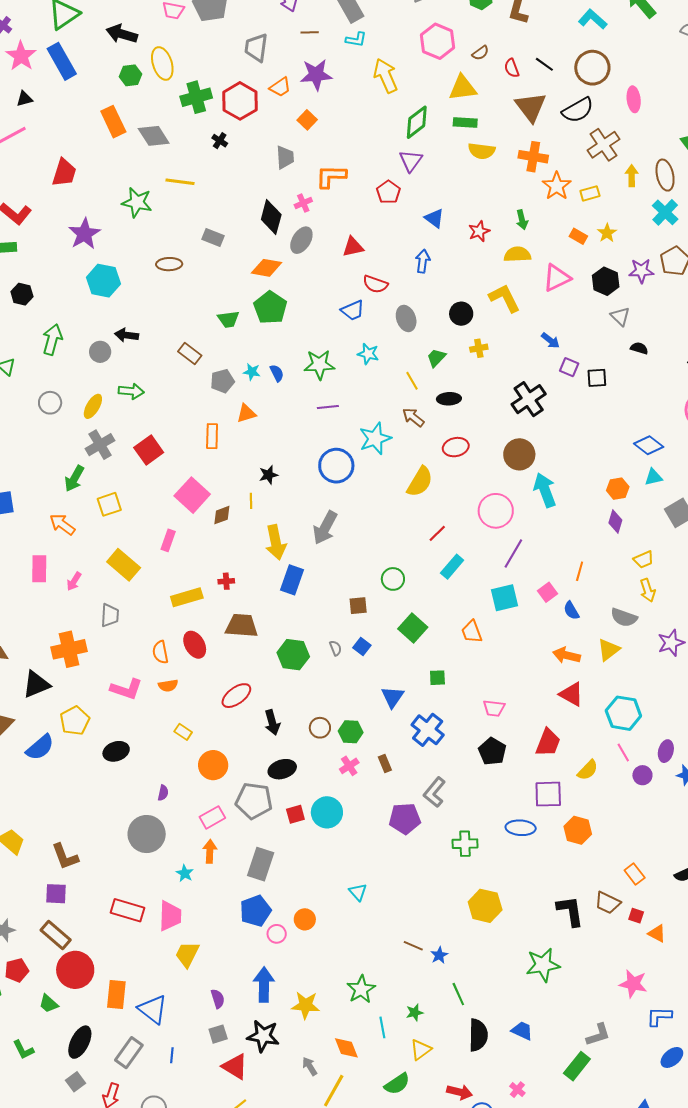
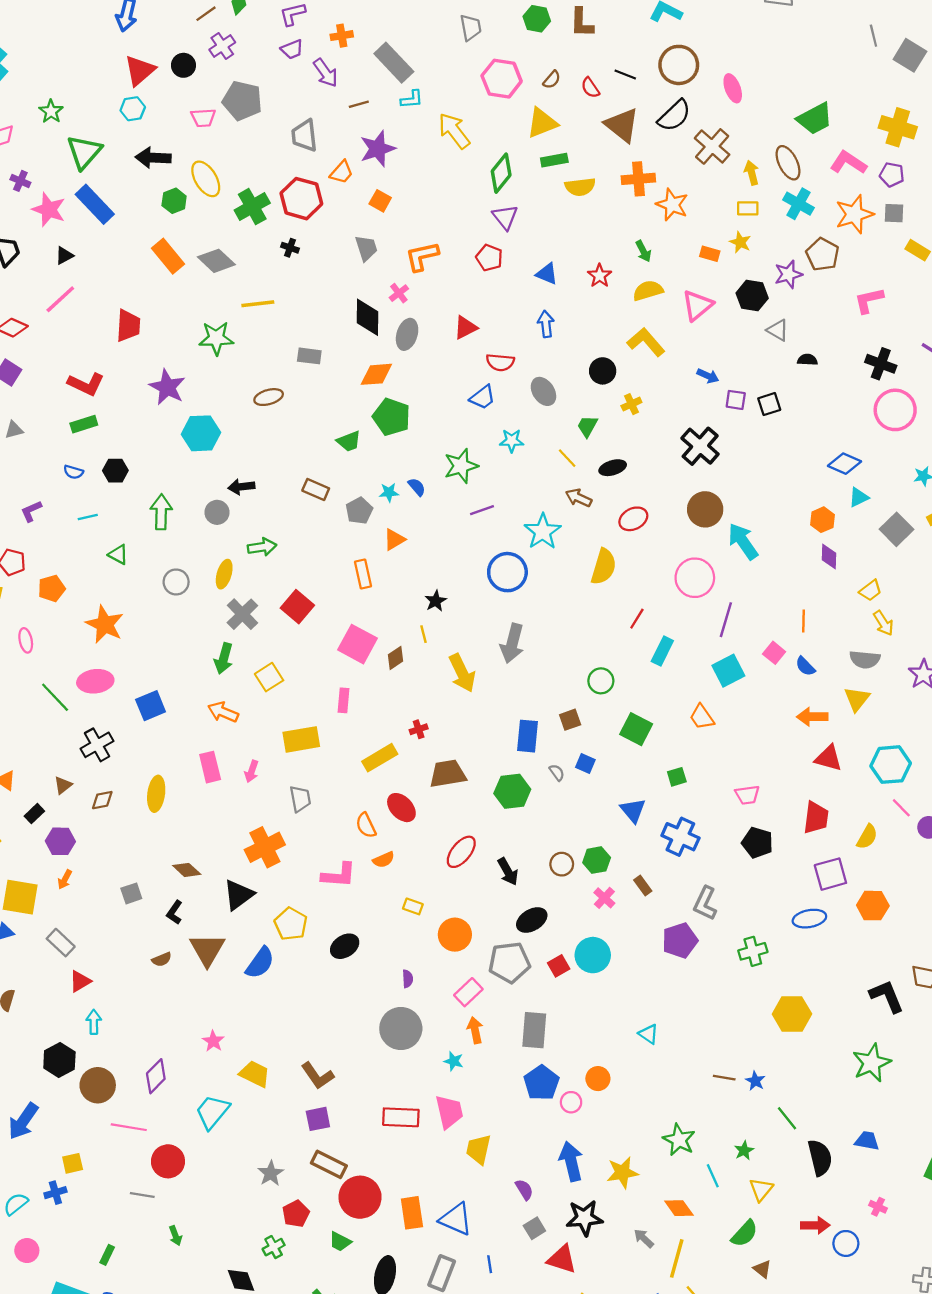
yellow rectangle: (590, 193) -> (748, 208), moved, turned 30
yellow rectangle: (124, 565) -> (301, 739), turned -36
blue rectangle: (292, 580) -> (528, 736), moved

